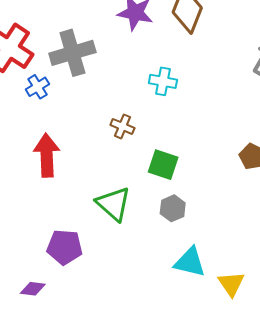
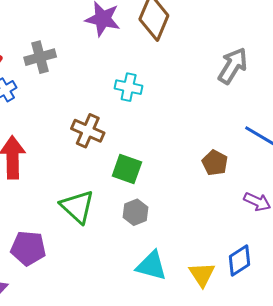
gray cross: (72, 53) -> (40, 57), size x0.7
brown cross: (122, 126) -> (88, 131), size x1.4
yellow triangle: (231, 284) -> (202, 274), moved

